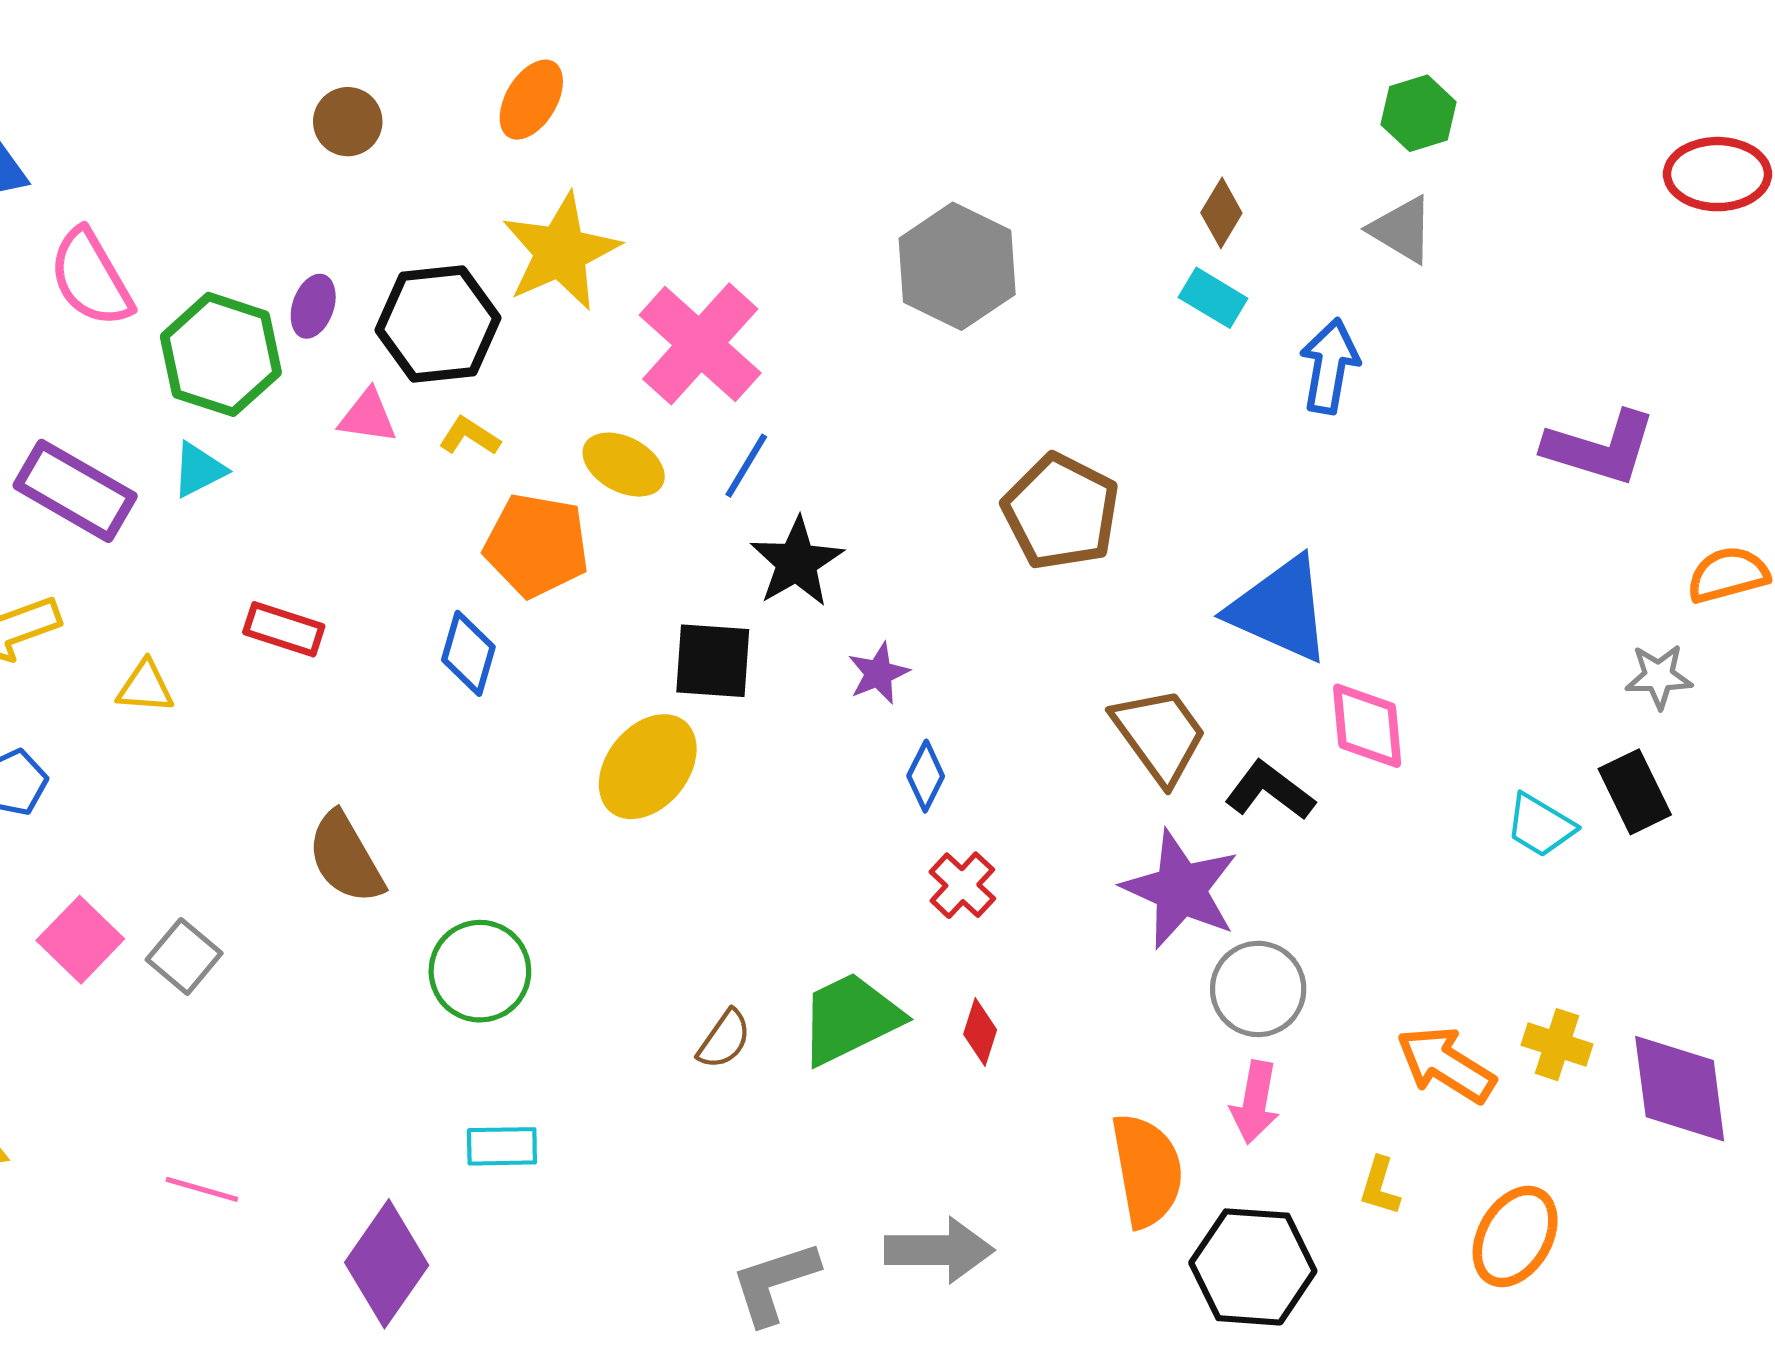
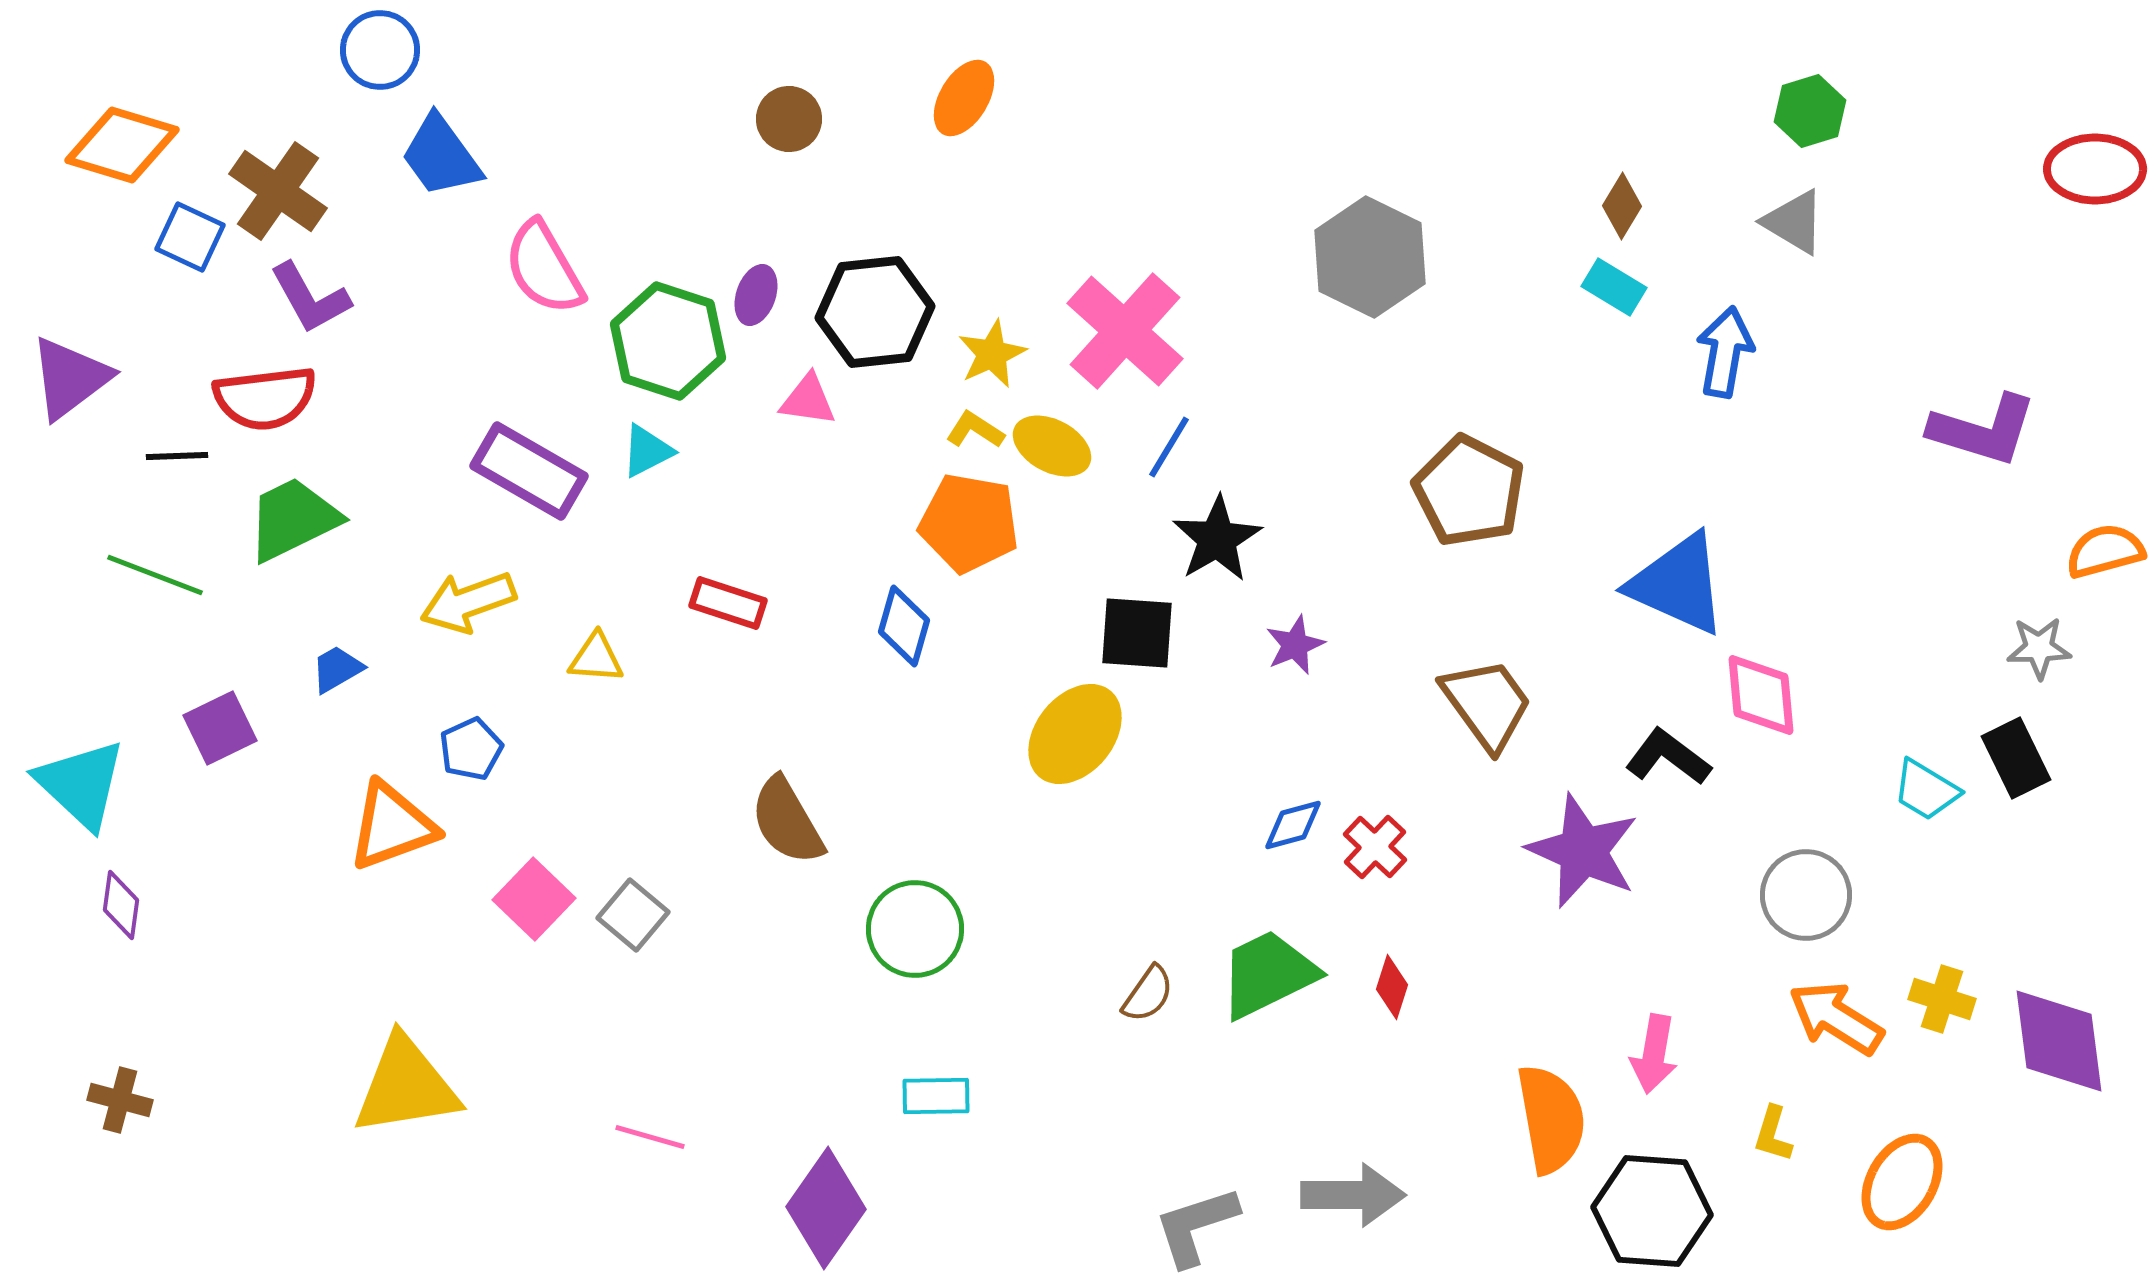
yellow star: (561, 252) -> (992, 354), moved, size x0.6
yellow L-shape: (469, 436) -> (975, 430), moved
brown trapezoid: (1160, 735) -> (1487, 704), moved
blue diamond: (926, 776) -> (1293, 825), moved, turned 48
gray circle: (1258, 989) -> (1806, 895), moved

